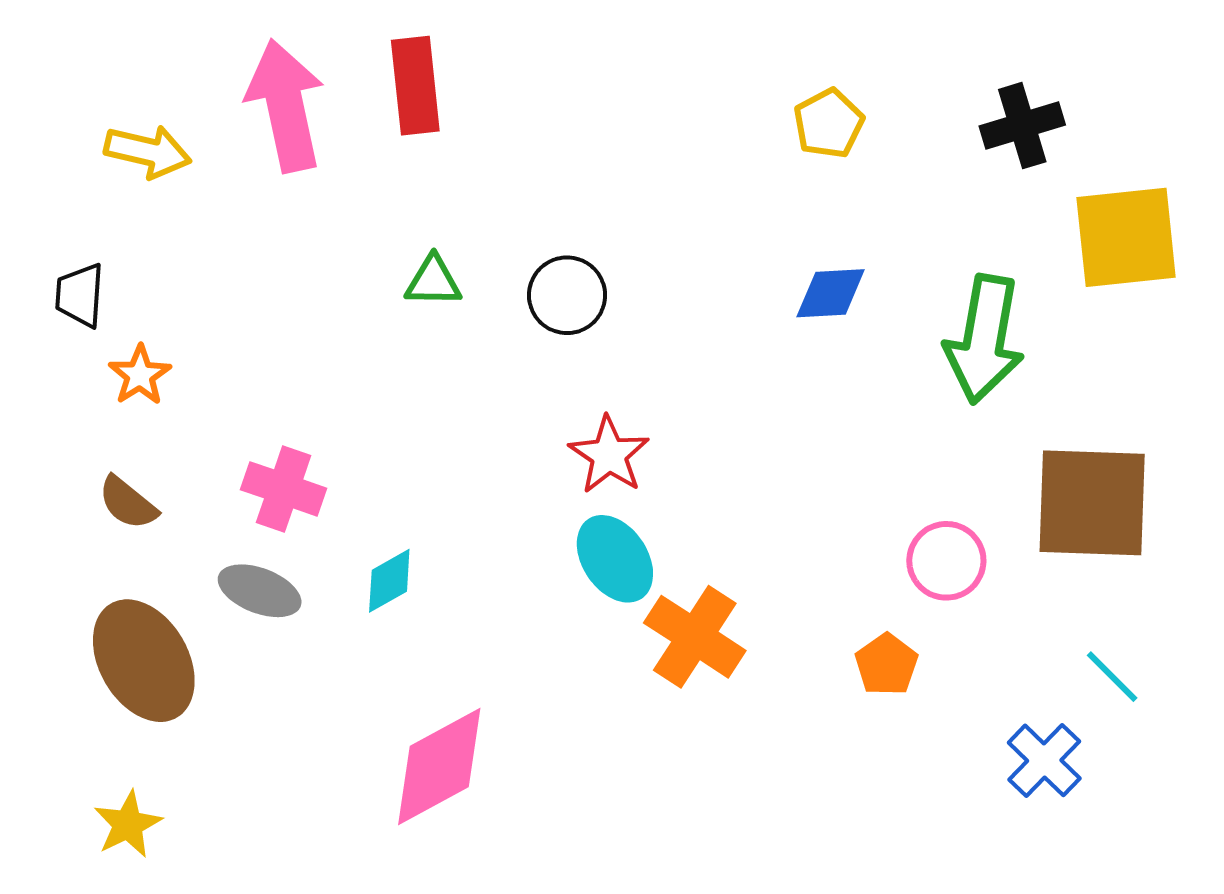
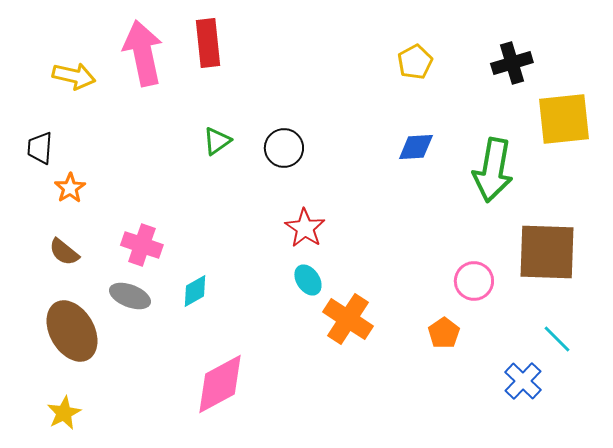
green triangle: (433, 281) -> (217, 141), turned -36
cyan ellipse: (615, 559) -> (308, 280), size x0.7

